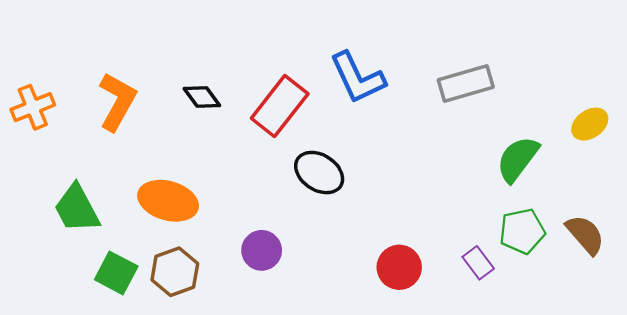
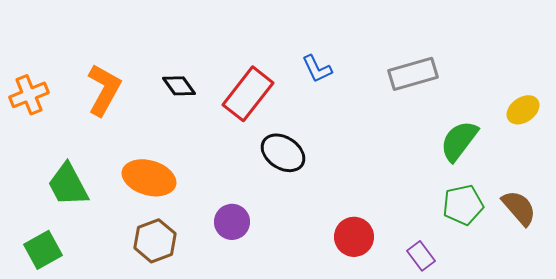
blue L-shape: (357, 78) -> (317, 69), size x0.6
purple rectangle: (478, 263) -> (421, 256), moved
green square: (116, 273) -> (43, 250), moved, turned 33

